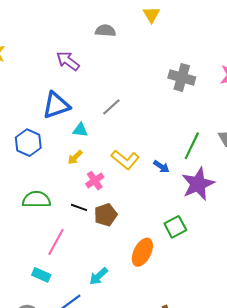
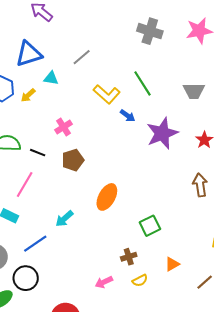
green line: (192, 146) -> (143, 83), moved, turned -60
yellow arrow: (75, 157) -> (28, 95), moved
yellow L-shape: (125, 160) -> (107, 94), moved
black line: (79, 207) -> (38, 153), moved
green square: (175, 227) -> (150, 226), moved

